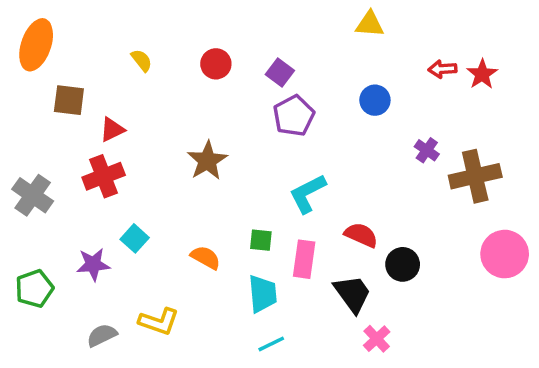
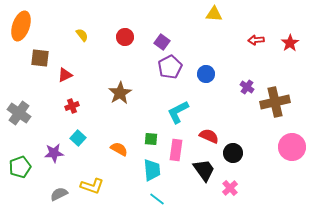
red star: (482, 74) -> (290, 43), moved
blue circle: (375, 100) -> (206, 74), moved
red cross: (104, 176) -> (72, 106), moved, size x0.6
pink cross: (377, 339) -> (230, 188), moved
cyan line: (271, 344) -> (157, 199), turned 63

